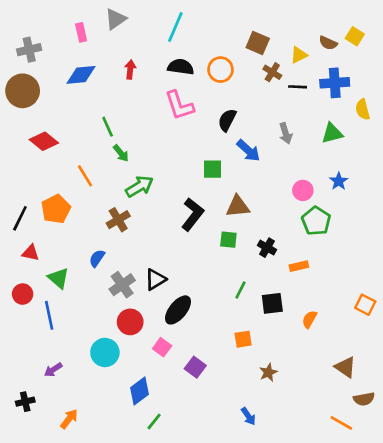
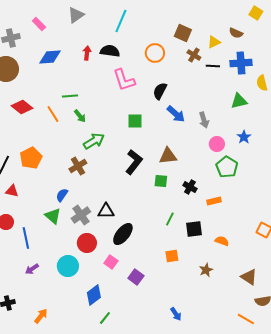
pink rectangle: (81, 32) -> (39, 24), moved, turned -32
yellow square: (355, 36) -> (256, 13), moved
black semicircle: (181, 67) -> (110, 51), moved
green line: (108, 127) -> (70, 96), turned -70
gray arrow: (286, 133) -> (204, 120), moved
green square: (213, 169) -> (135, 121), moved
orange line: (85, 176) -> (53, 114), moved
green triangle: (58, 278) -> (53, 216), moved
black triangle: (155, 279) -> (106, 211), turned 30
orange semicircle: (309, 319) -> (222, 241), turned 80
purple arrow: (53, 370) -> (32, 269), moved
brown star: (268, 372) -> (206, 270), moved

